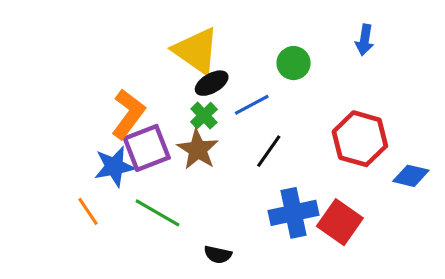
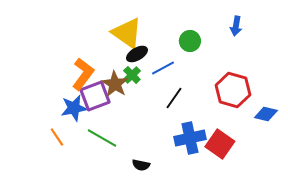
brown star: (198, 150) -> (115, 84), moved

